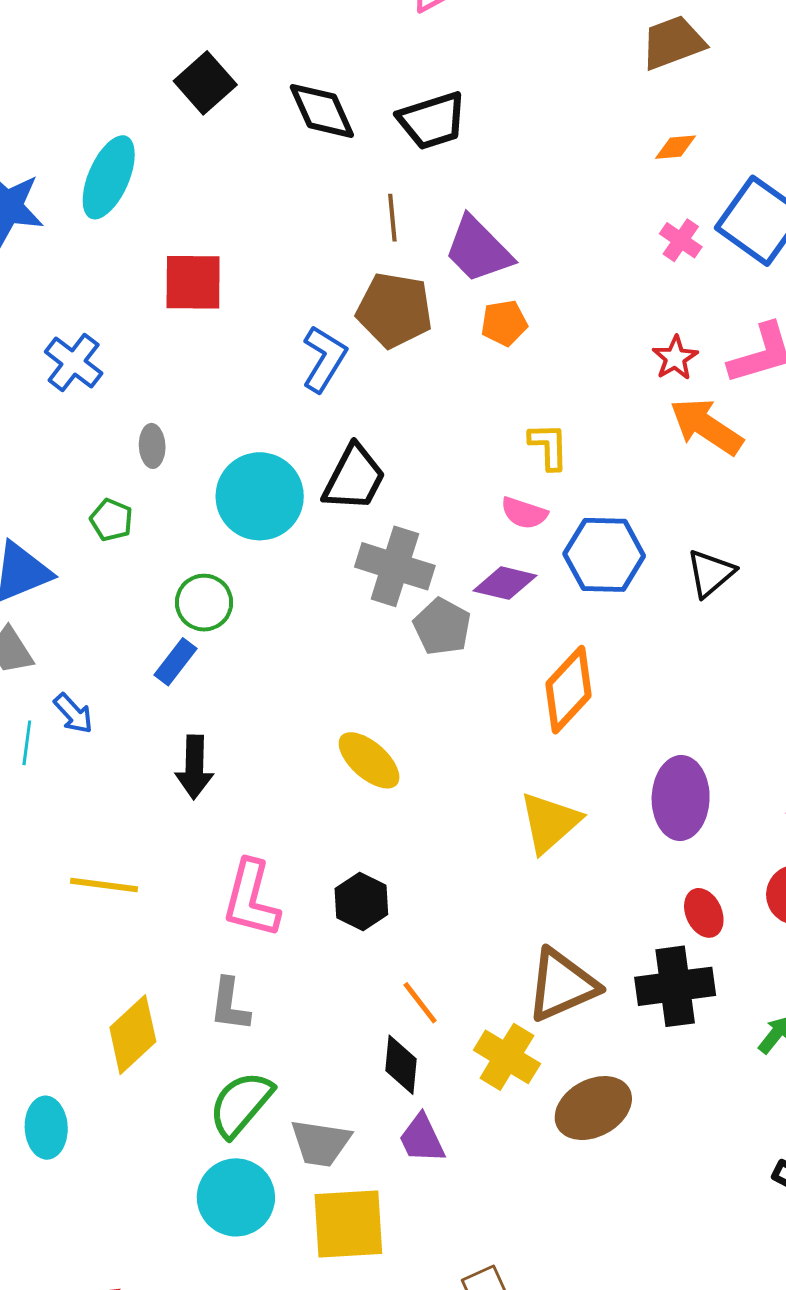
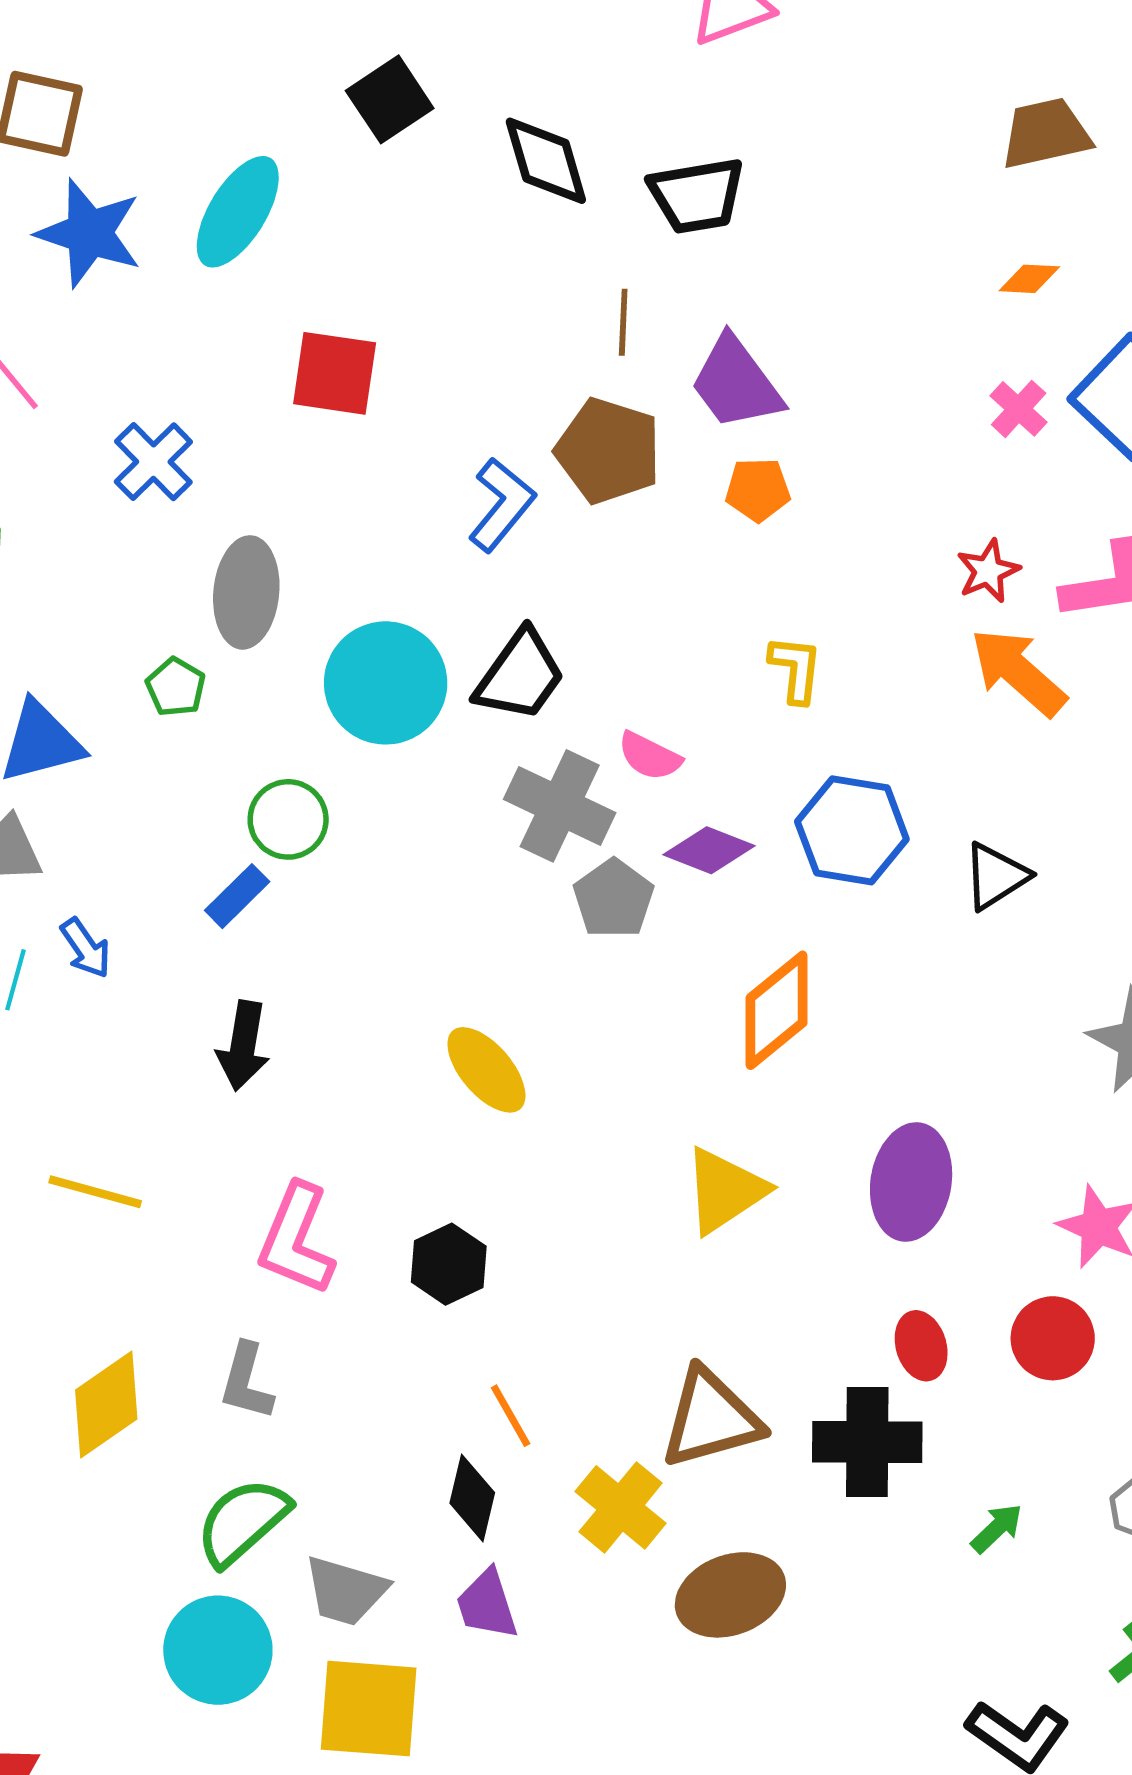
gray ellipse: (152, 446) -> (246, 592), size x1.8
pink semicircle: (524, 513) -> (650, 756), moved

